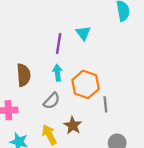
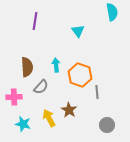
purple line: (59, 43) -> (35, 21), moved
gray semicircle: (52, 101) -> (41, 87), moved

